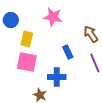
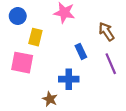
pink square: (27, 62) -> (22, 63), moved

